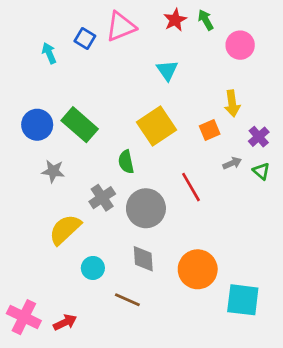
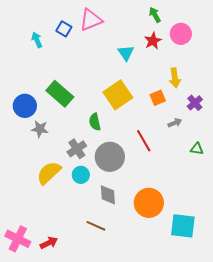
red star: (175, 20) -> (153, 41), moved
blue circle: (37, 125) -> (25, 106), moved
green triangle: (261, 171) -> (197, 149), moved, turned -32
cyan circle: (93, 268) -> (81, 175), moved

